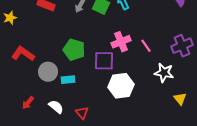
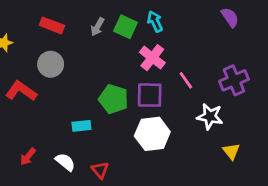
pink cross: (121, 42) -> (152, 58), moved, turned -30
green pentagon: (74, 50) -> (114, 99), moved
purple square: (104, 61) -> (150, 95), moved
gray circle: (48, 72) -> (51, 64), moved

